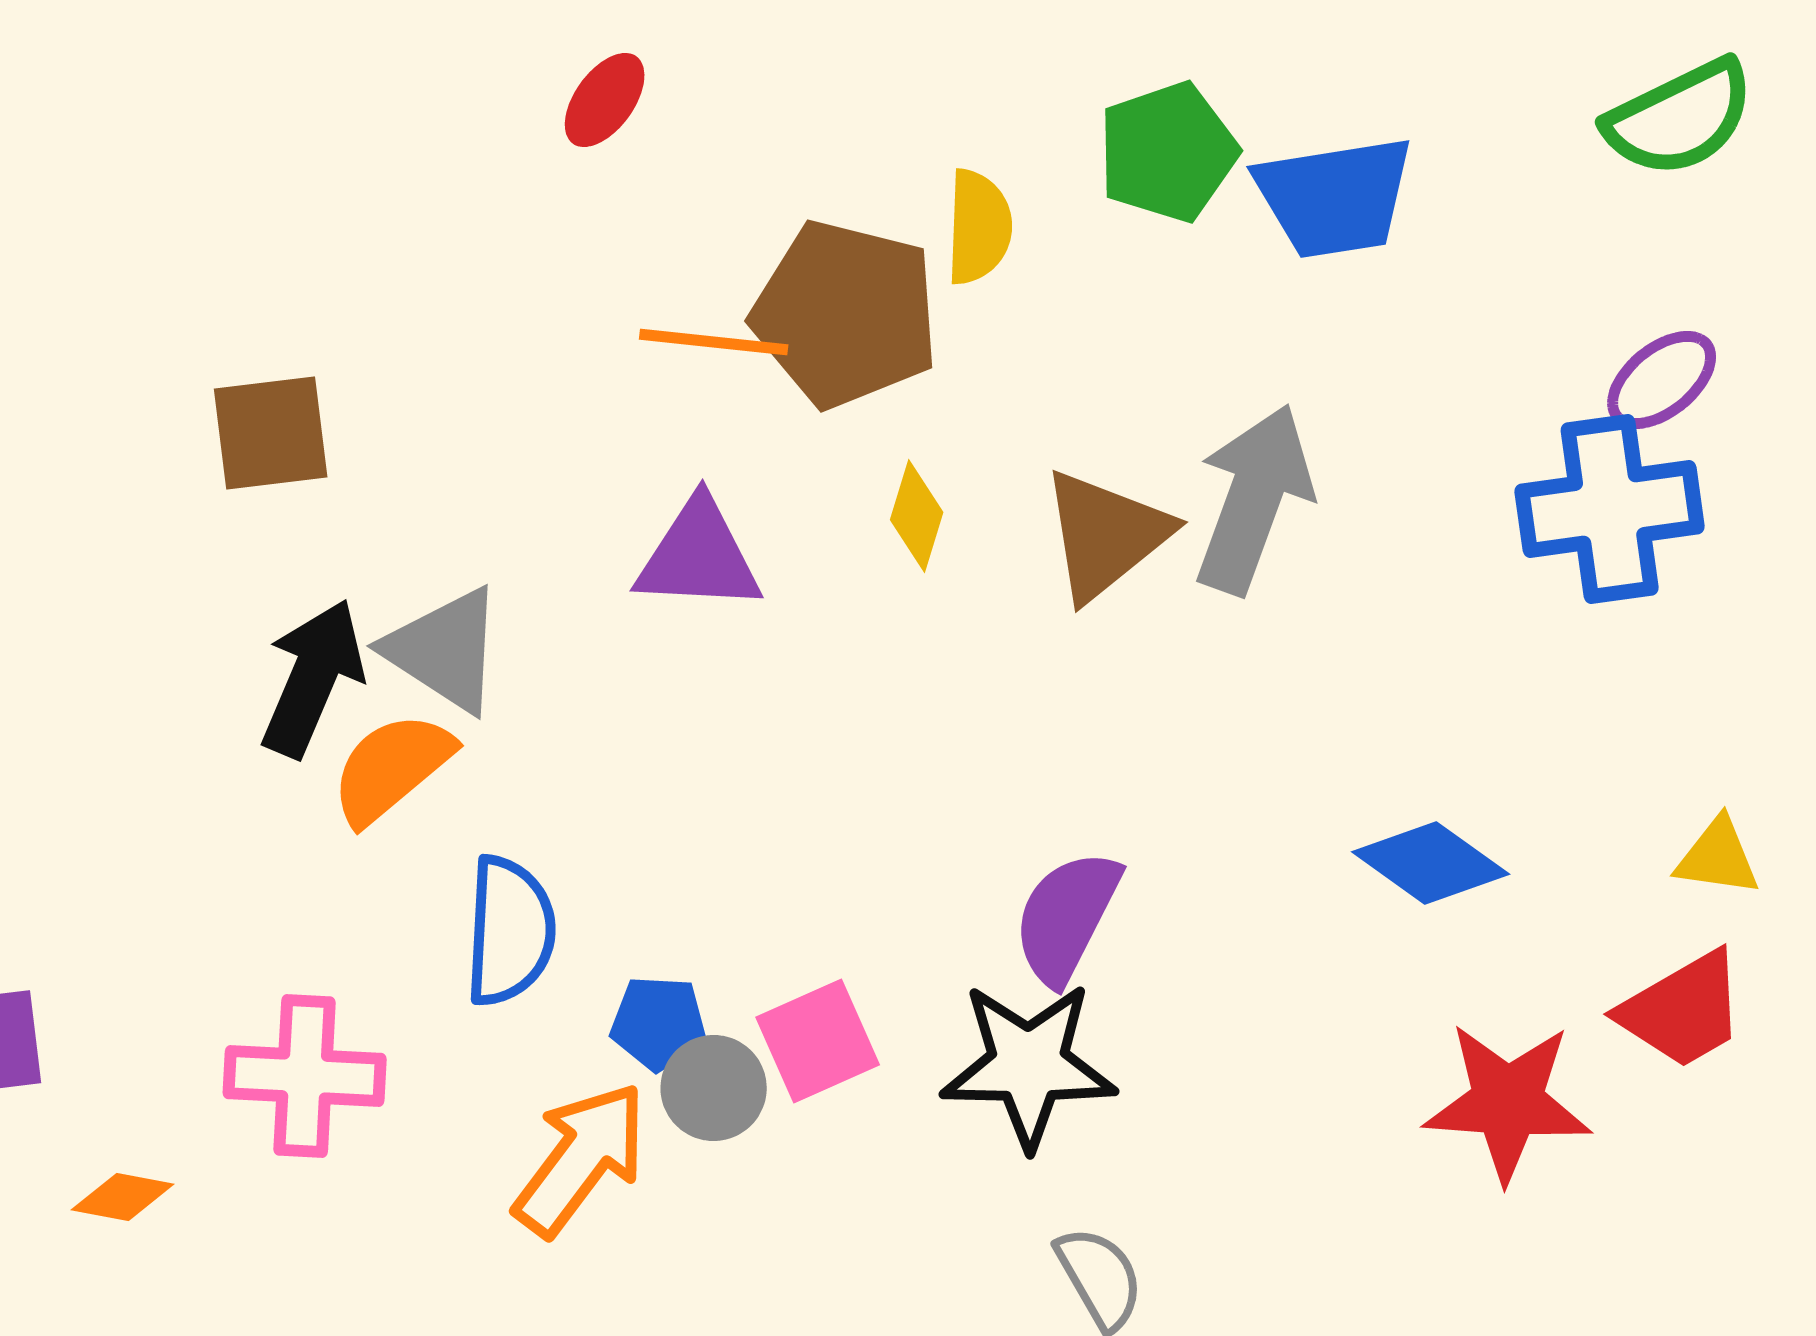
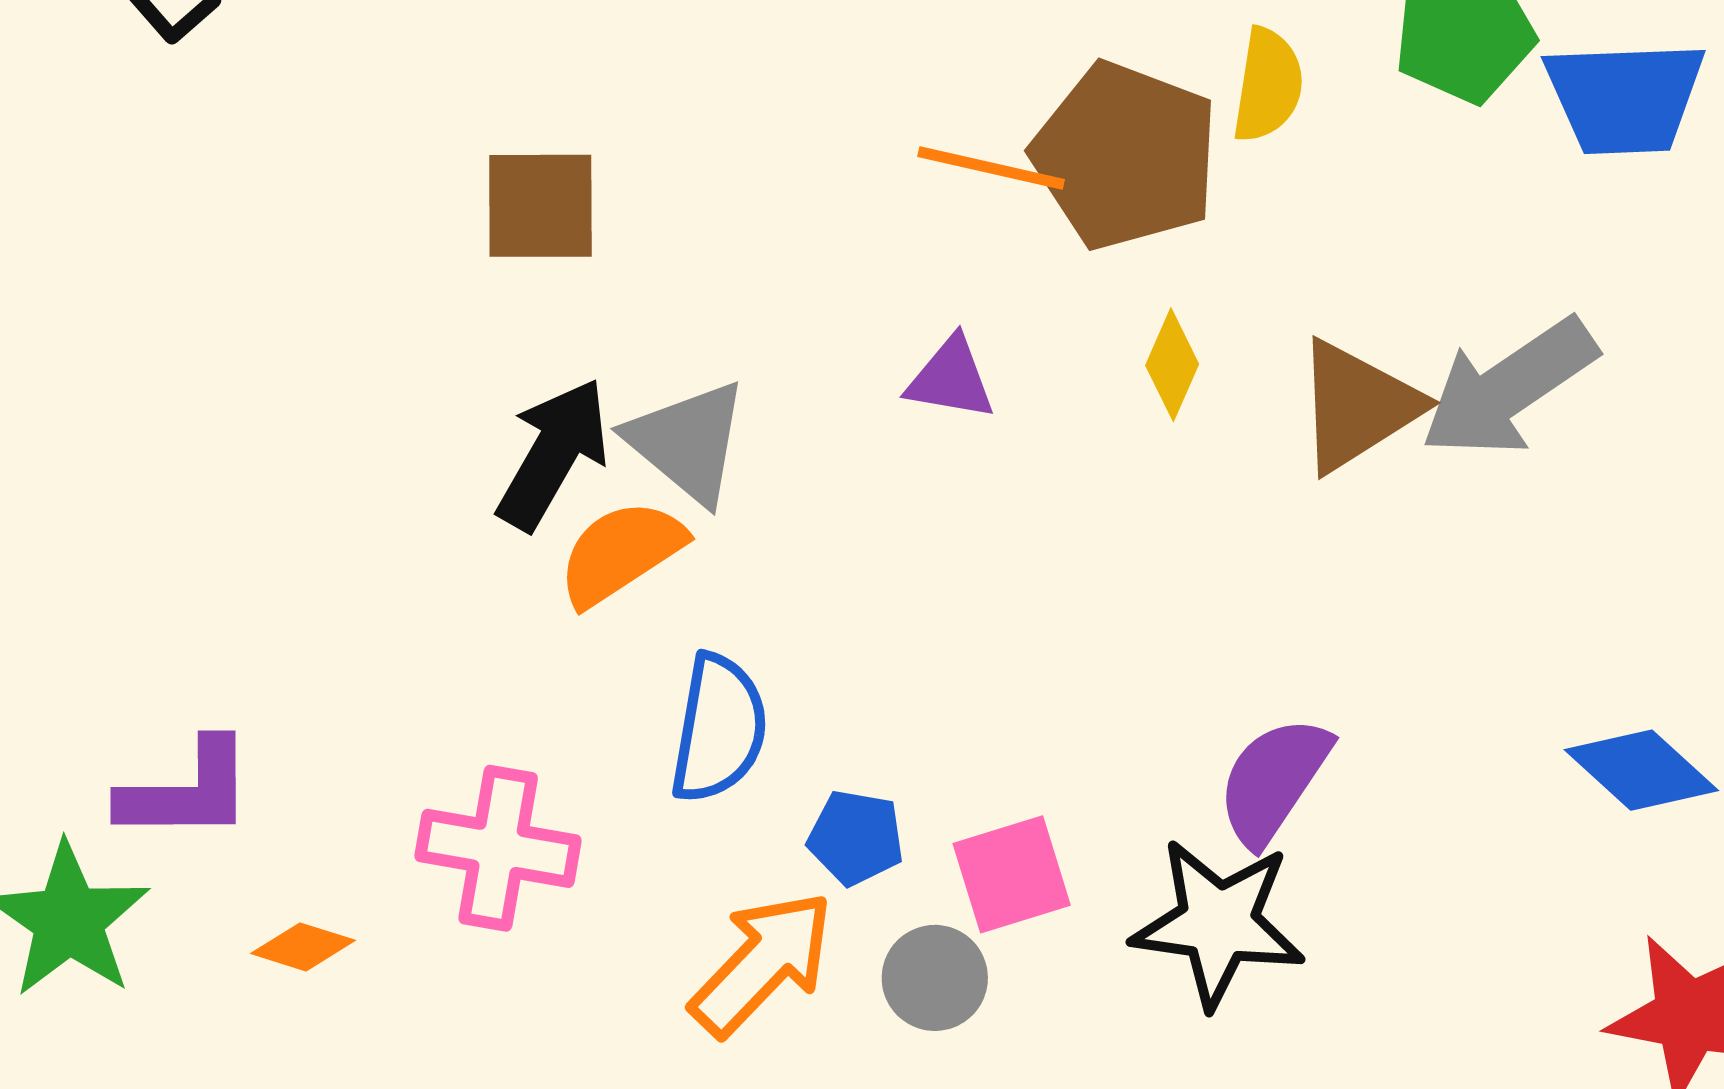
gray arrow: (1254, 499) -> (1509, 388), turned -151
purple triangle: (699, 556) -> (951, 379), size x0.7
gray circle: (714, 1088) -> (935, 978), moved

